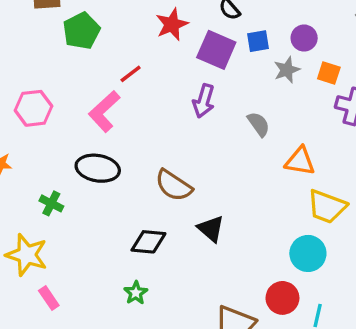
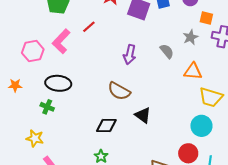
gray star: (287, 70) -> (191, 37), moved
purple arrow: (204, 101) -> (130, 55), moved
pink L-shape: (104, 111) -> (61, 41), moved
black ellipse: (98, 168) -> (58, 83), moved
yellow star: (27, 255) -> (35, 138), size x0.7

